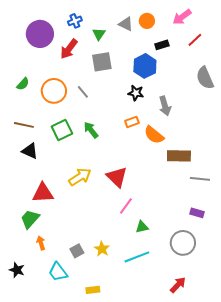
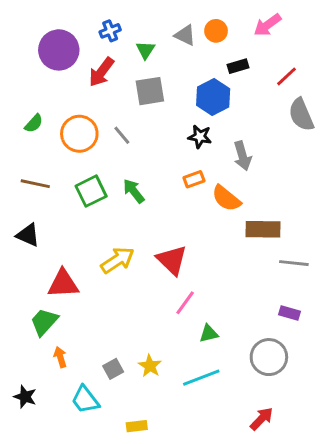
red line: (195, 40) -> (287, 76), moved
black triangle: (30, 151) -> (28, 235), moved

